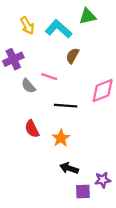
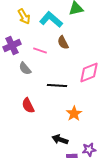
brown semicircle: (72, 56) -> (63, 43), turned -56
pink line: (49, 77) -> (40, 51), moved
orange star: (61, 138) -> (74, 114), moved

